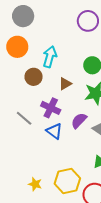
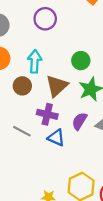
purple circle: (88, 21) -> (45, 19), moved
brown triangle: (65, 84) -> (57, 86), size x1.6

